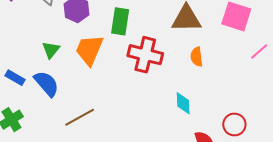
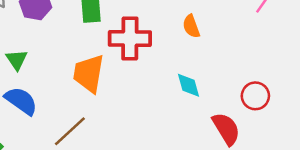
orange trapezoid: (89, 50) -> (89, 74), moved

